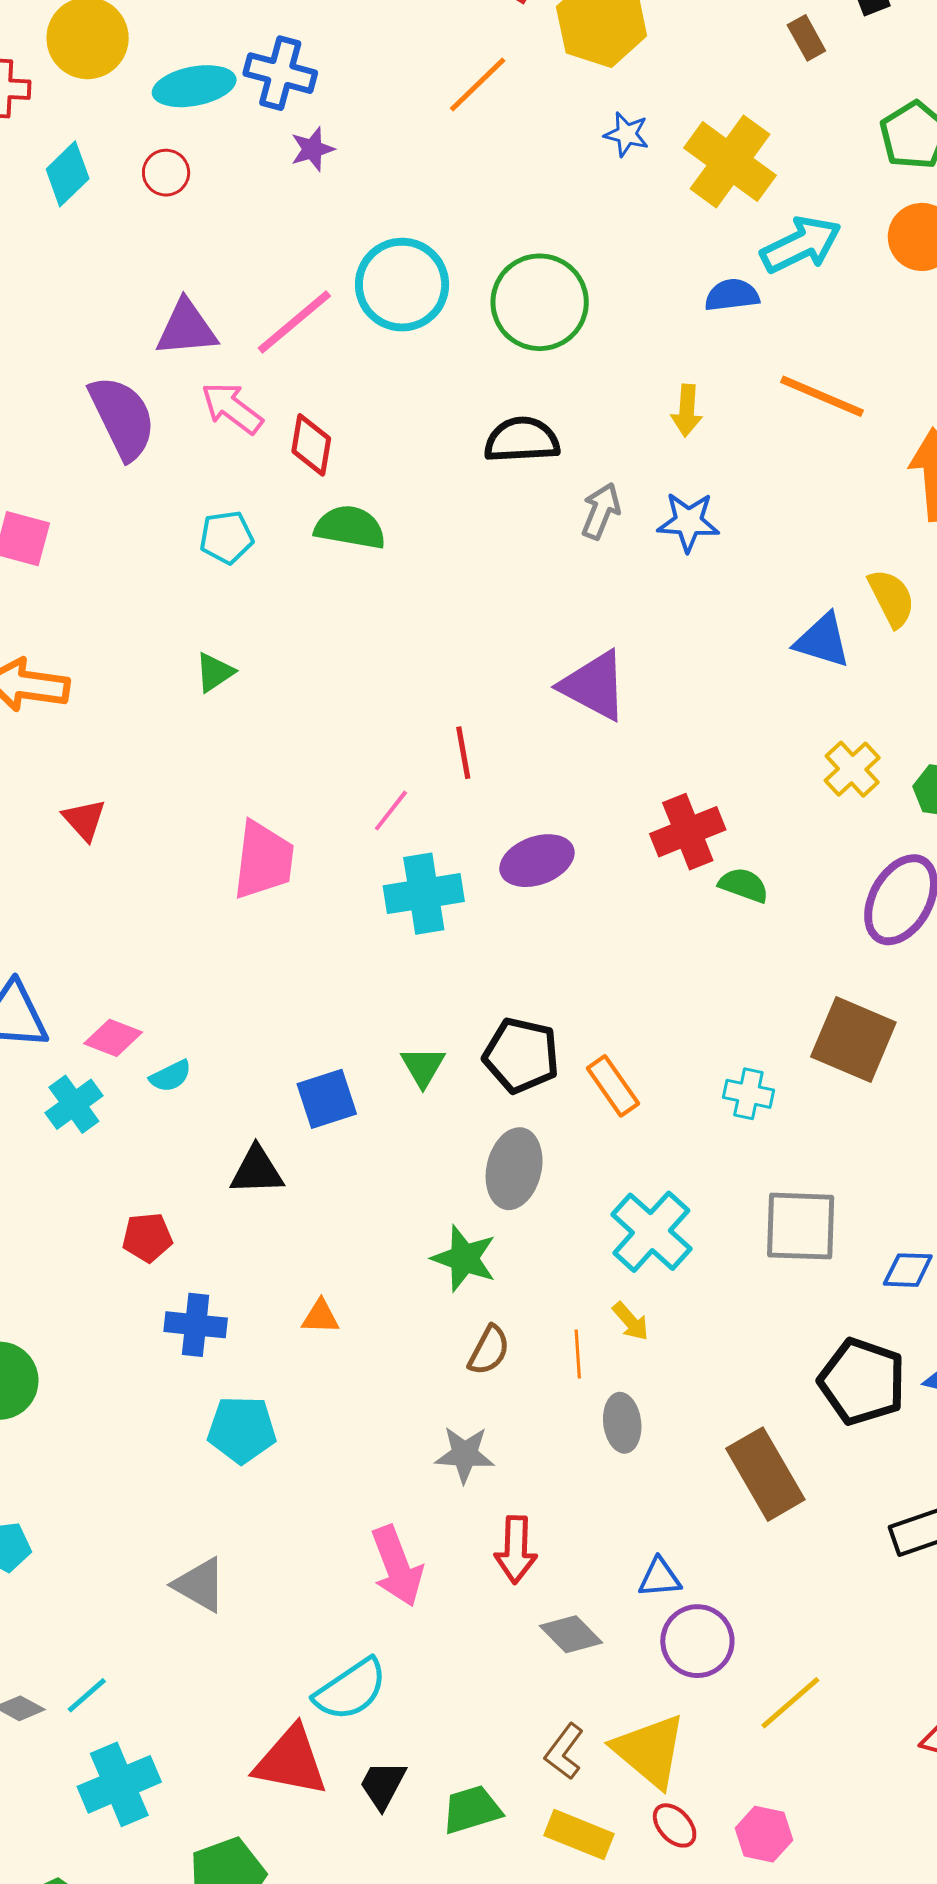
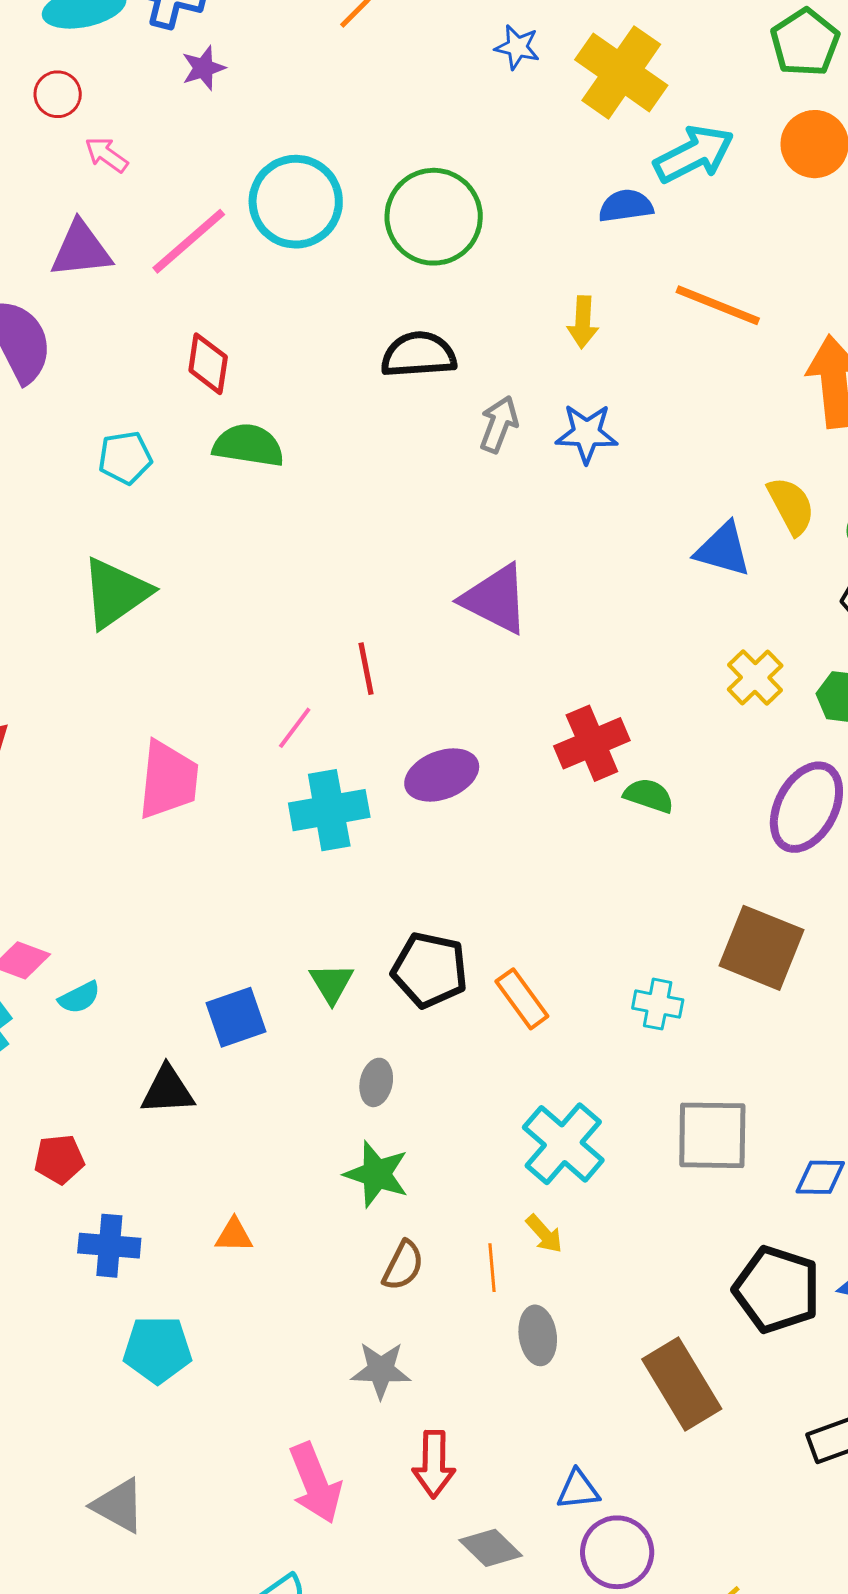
pink arrow: (232, 408) -> (106, 155), moved, size x0.7
green triangle: (215, 672) -> (116, 593), size x1.8
gray ellipse: (514, 1169) -> (376, 1082), moved, size x0.6

